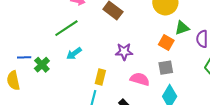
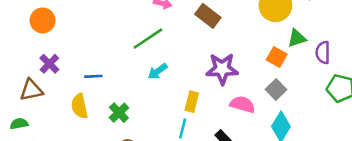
purple star: (124, 52) -> (222, 69), size x1.4
green cross: (42, 65) -> (119, 113), moved
gray square: (166, 68) -> (276, 89), turned -35

